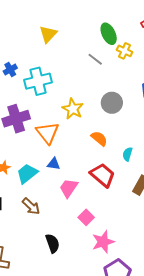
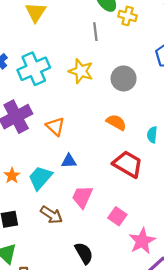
gray line: (95, 59) -> (95, 32), turned 56
yellow star: (73, 109) -> (81, 71), moved
orange triangle: (48, 133) -> (55, 126), size x0.7
pink trapezoid: (69, 188) -> (82, 197), moved

